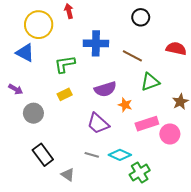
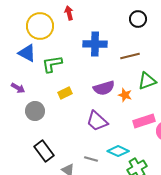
brown line: (132, 56) -> (130, 56), turned -42
green L-shape: (65, 64) -> (52, 64), moved
orange star: (125, 105) -> (125, 95), moved
gray line: (92, 155) -> (91, 159), moved

